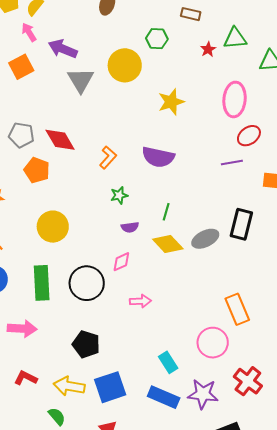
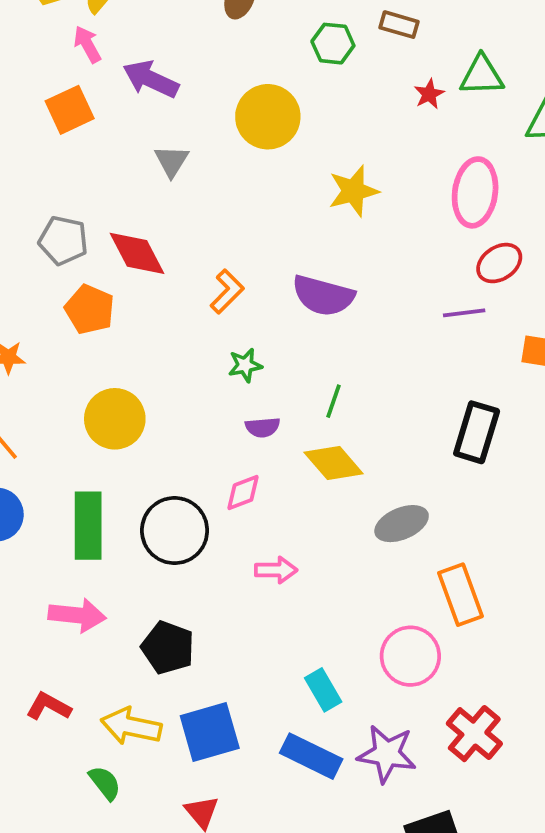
green hexagon: (157, 39) -> (333, 44), moved
gray triangle: (81, 80) -> (172, 161), moved, size x0.7
gray ellipse: (205, 239) -> (402, 524), moved
pink arrow: (22, 329) -> (77, 615), moved

